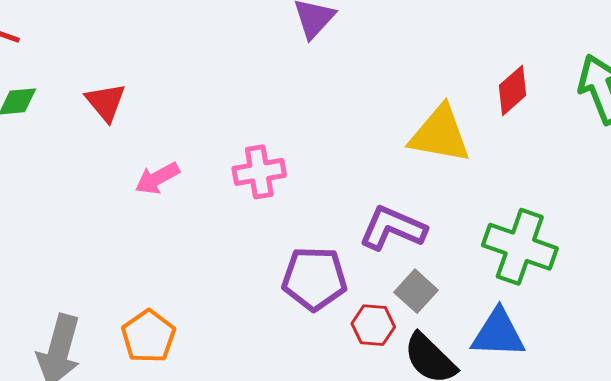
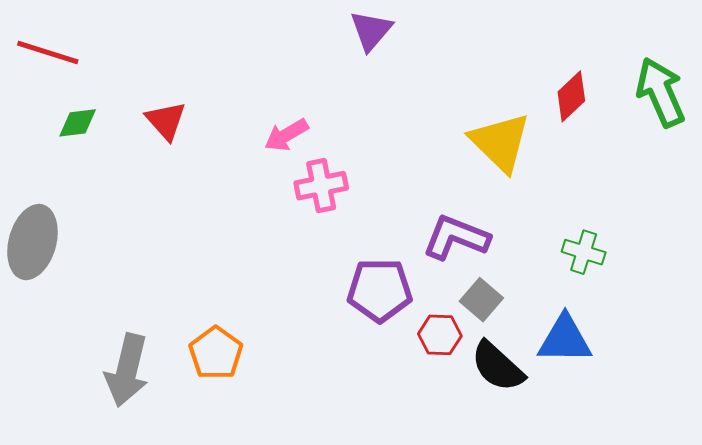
yellow triangle: (440, 134) -> (500, 142), turned 36
pink arrow: (157, 178) -> (286, 135), moved
green cross: (520, 247) -> (584, 252), size x0.6

